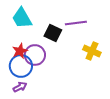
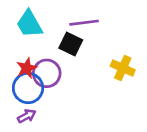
purple line: (76, 23) -> (84, 23), moved

